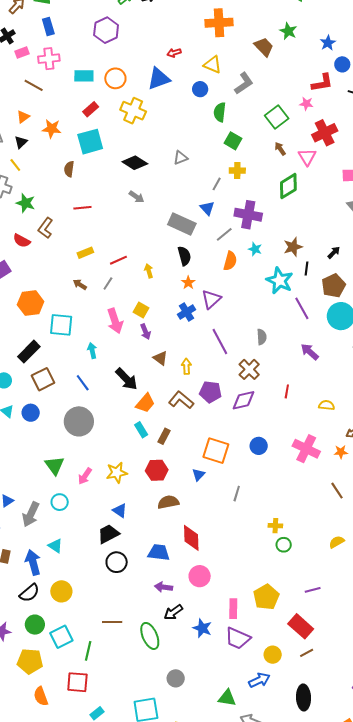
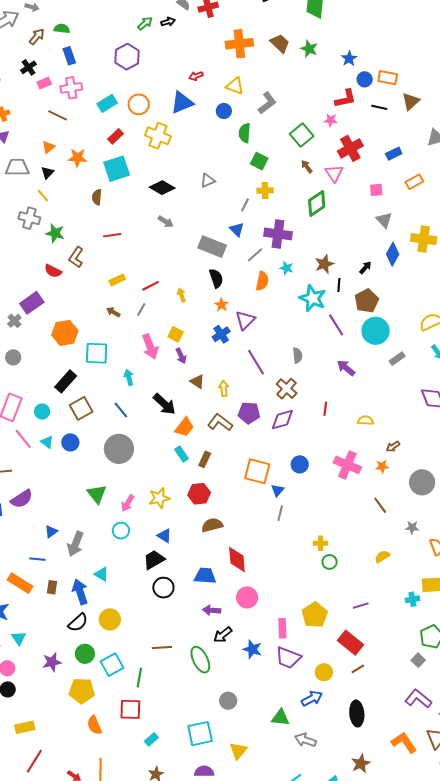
brown trapezoid: (264, 47) -> (280, 43), moved
cyan rectangle: (84, 76) -> (107, 103), turned -30
blue triangle: (198, 475) -> (278, 490), moved
cyan circle: (60, 502) -> (121, 531), moved

